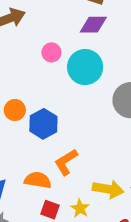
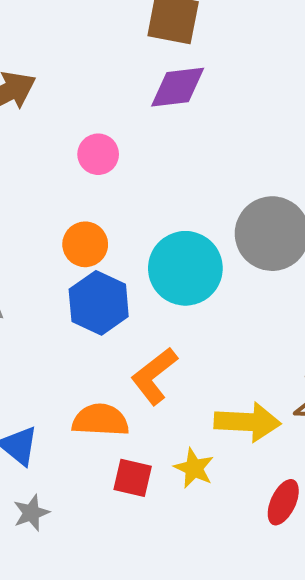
cyan circle: (85, 67) -> (185, 268), moved
orange circle: (15, 110) -> (85, 244), moved

